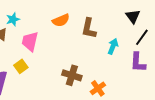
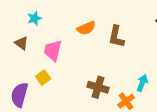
cyan star: (13, 19) -> (34, 18), moved
cyan arrow: (113, 46) -> (142, 83), moved

